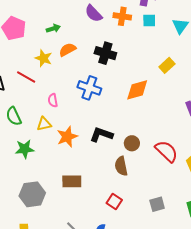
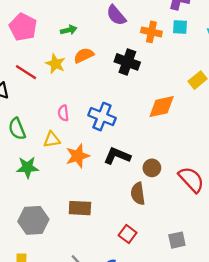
orange cross: (122, 16) -> (151, 32), moved
red line: (26, 77) -> (26, 72), moved
blue cross: (89, 88) -> (102, 117), moved

